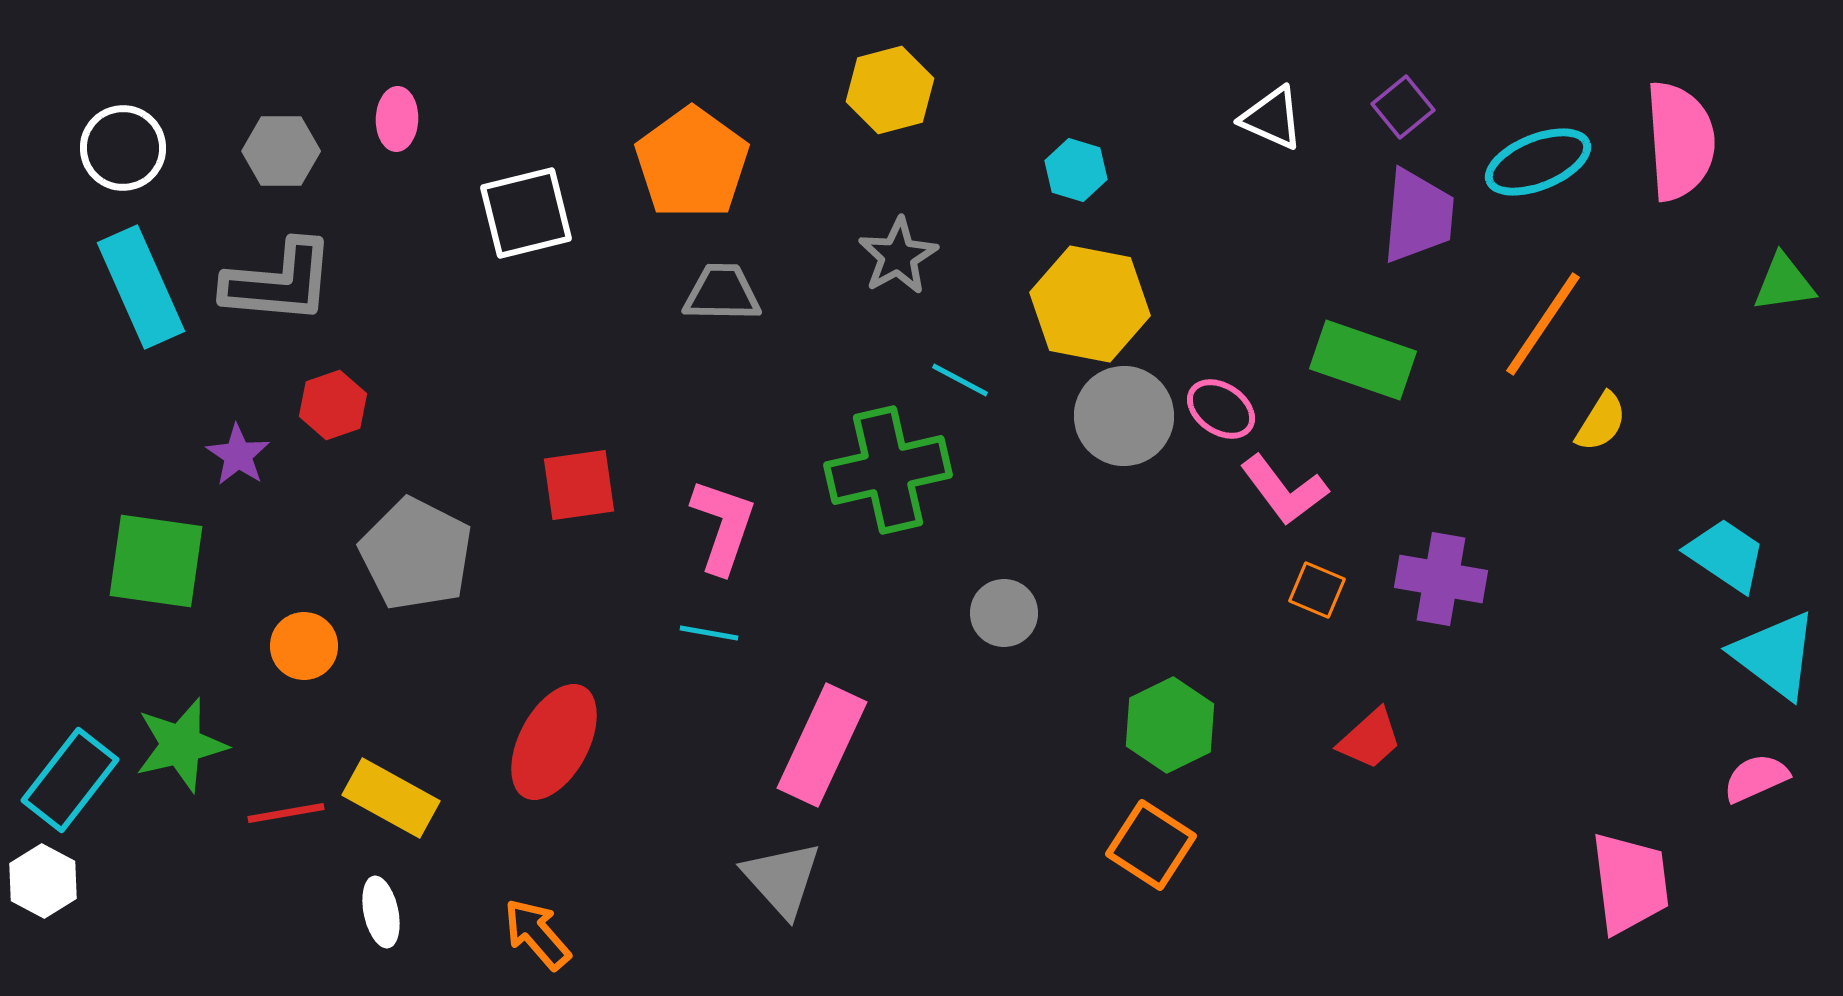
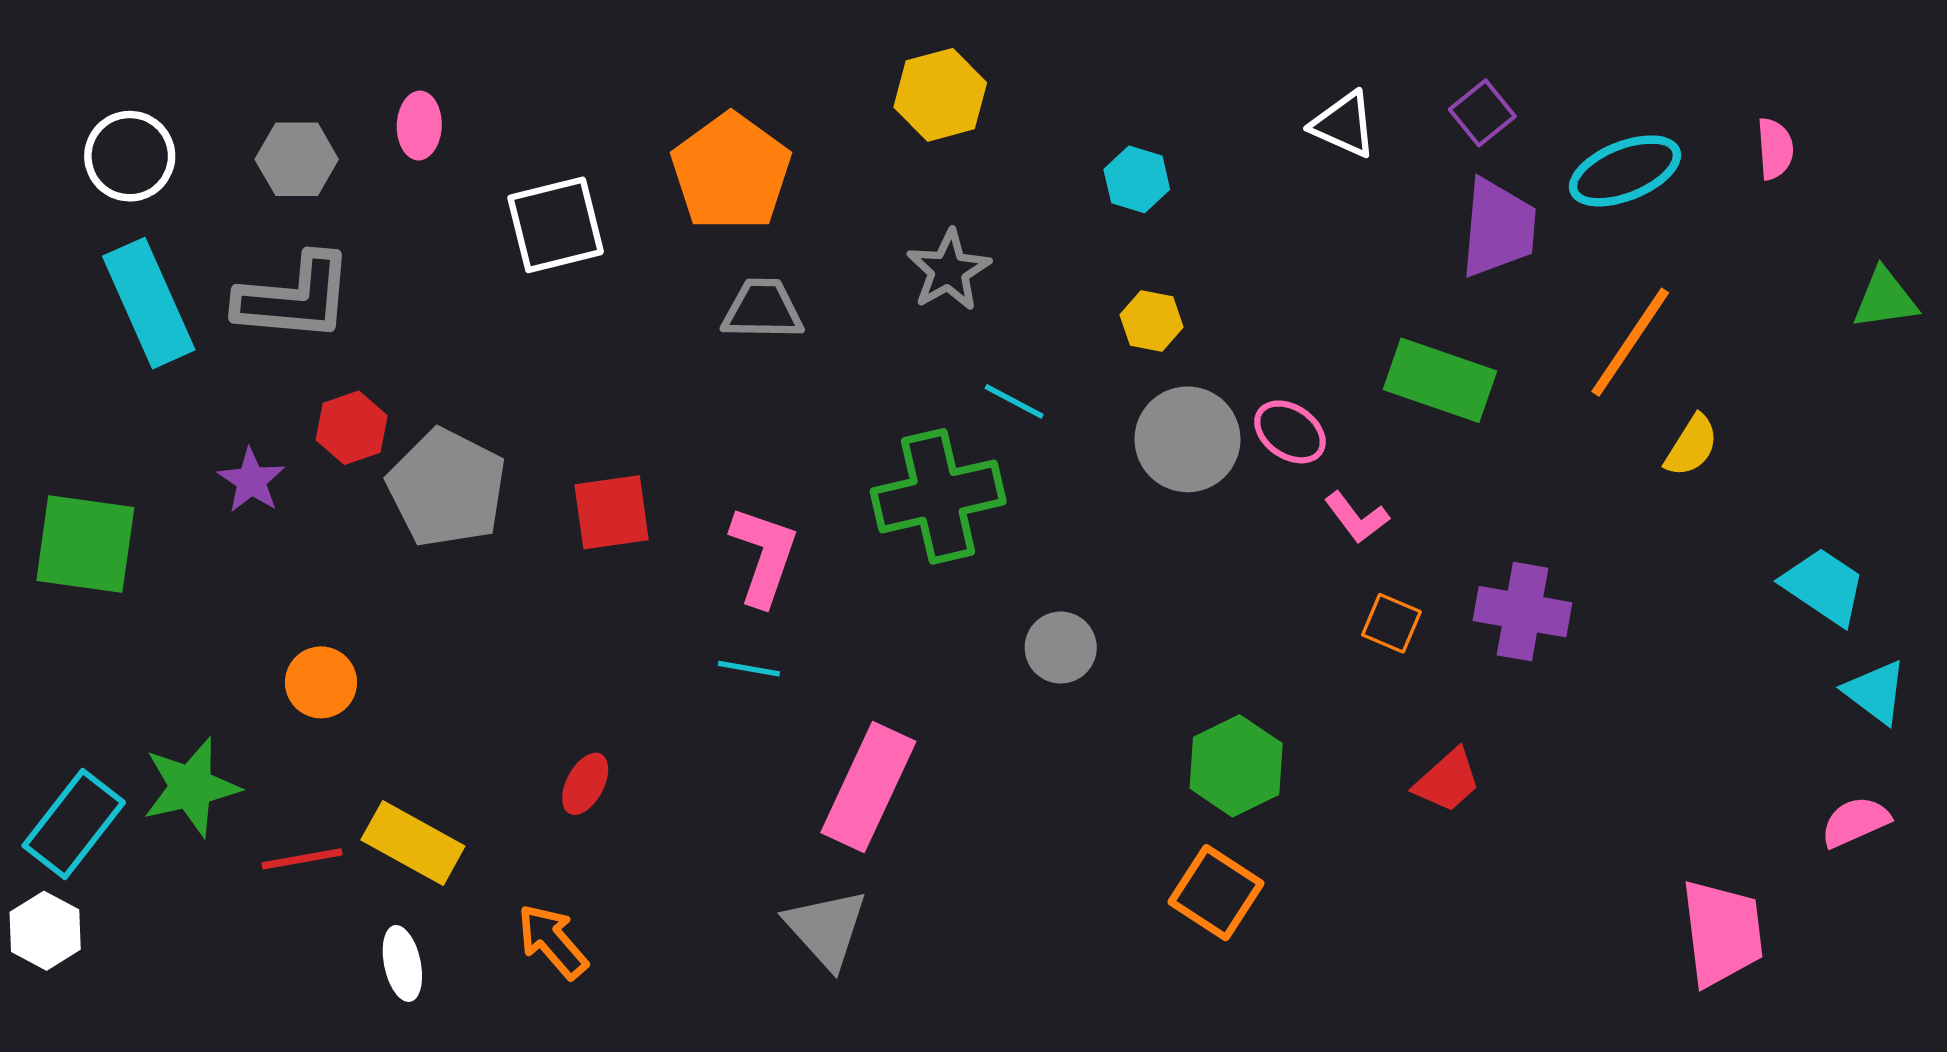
pink semicircle: (1680, 141) -> (1775, 149), size x0.5
yellow hexagon: (1090, 304) -> (1152, 321), size x0.5
pink L-shape: (1284, 490) -> (1357, 518), size x0.7
gray pentagon: (416, 554) -> (447, 488), moved
green square: (156, 561) -> (85, 544), moved
cyan triangle: (1775, 655) -> (1875, 692), size x0.7
red ellipse: (554, 742) -> (585, 784), size x0.5
orange arrow: (537, 934) -> (552, 941), moved

